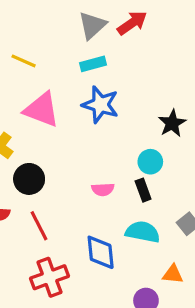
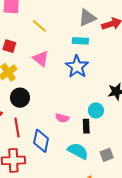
pink triangle: (42, 110) -> (41, 59), size x0.7
blue diamond: (101, 252) -> (41, 141), moved

